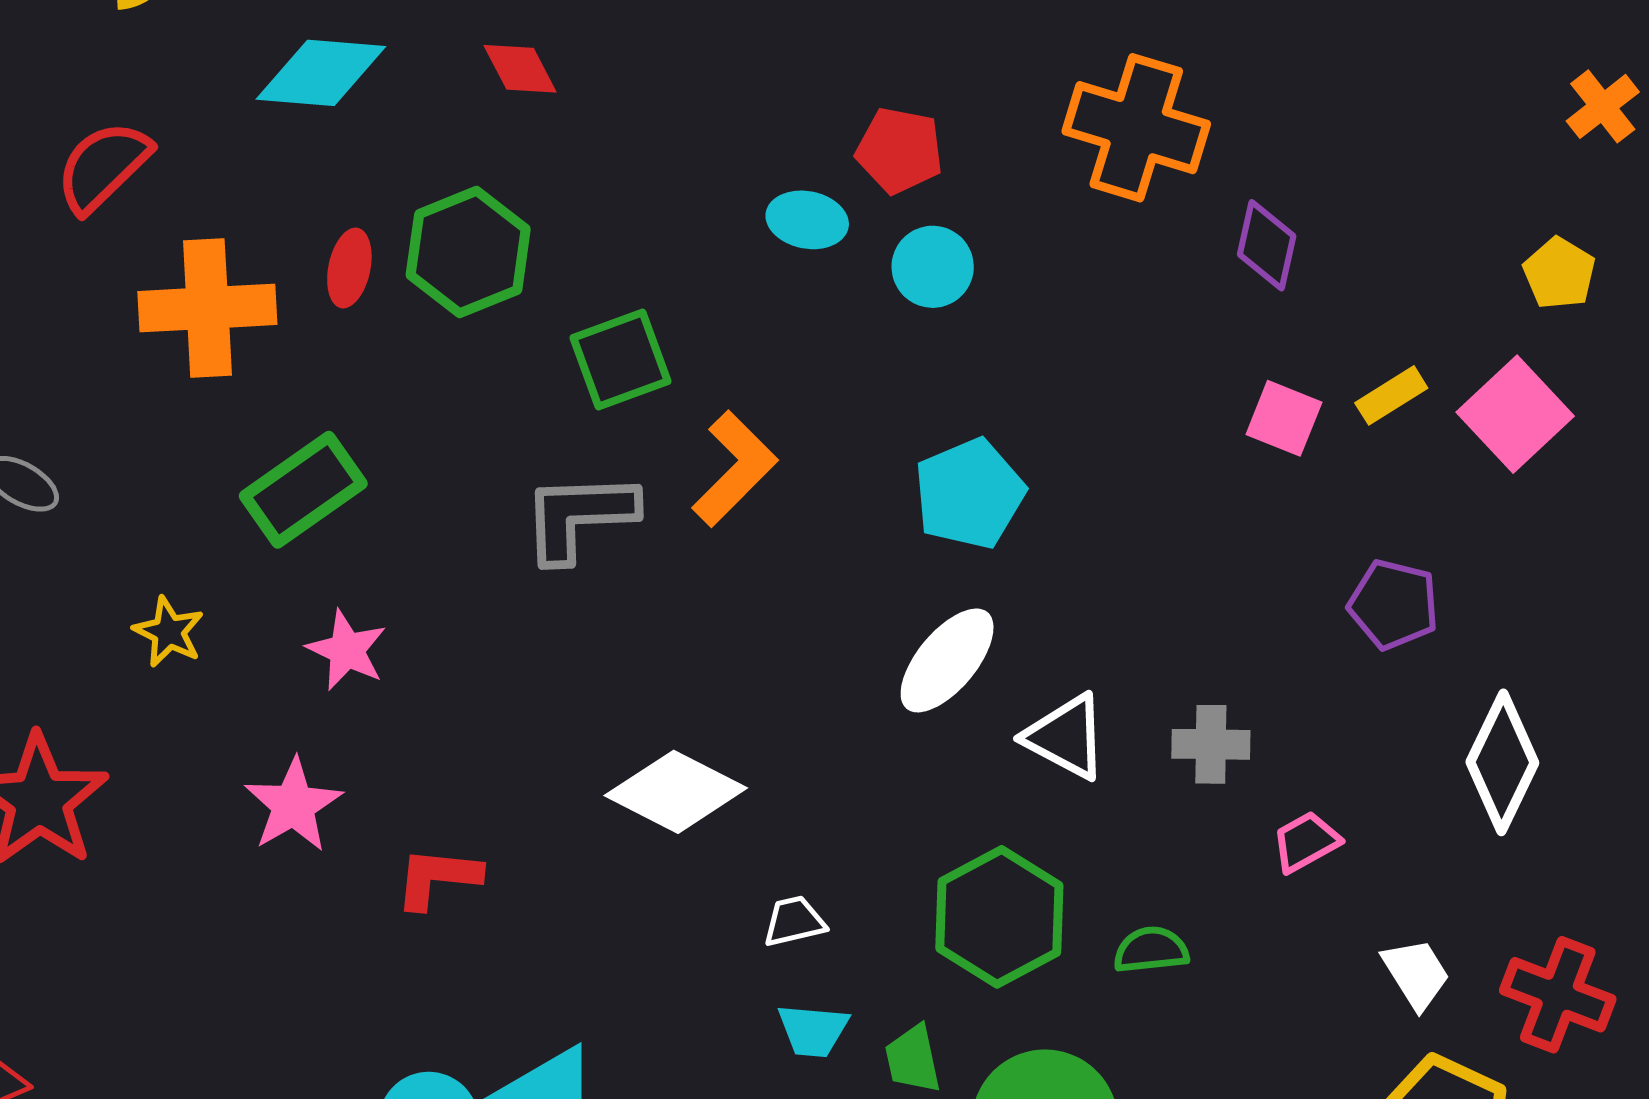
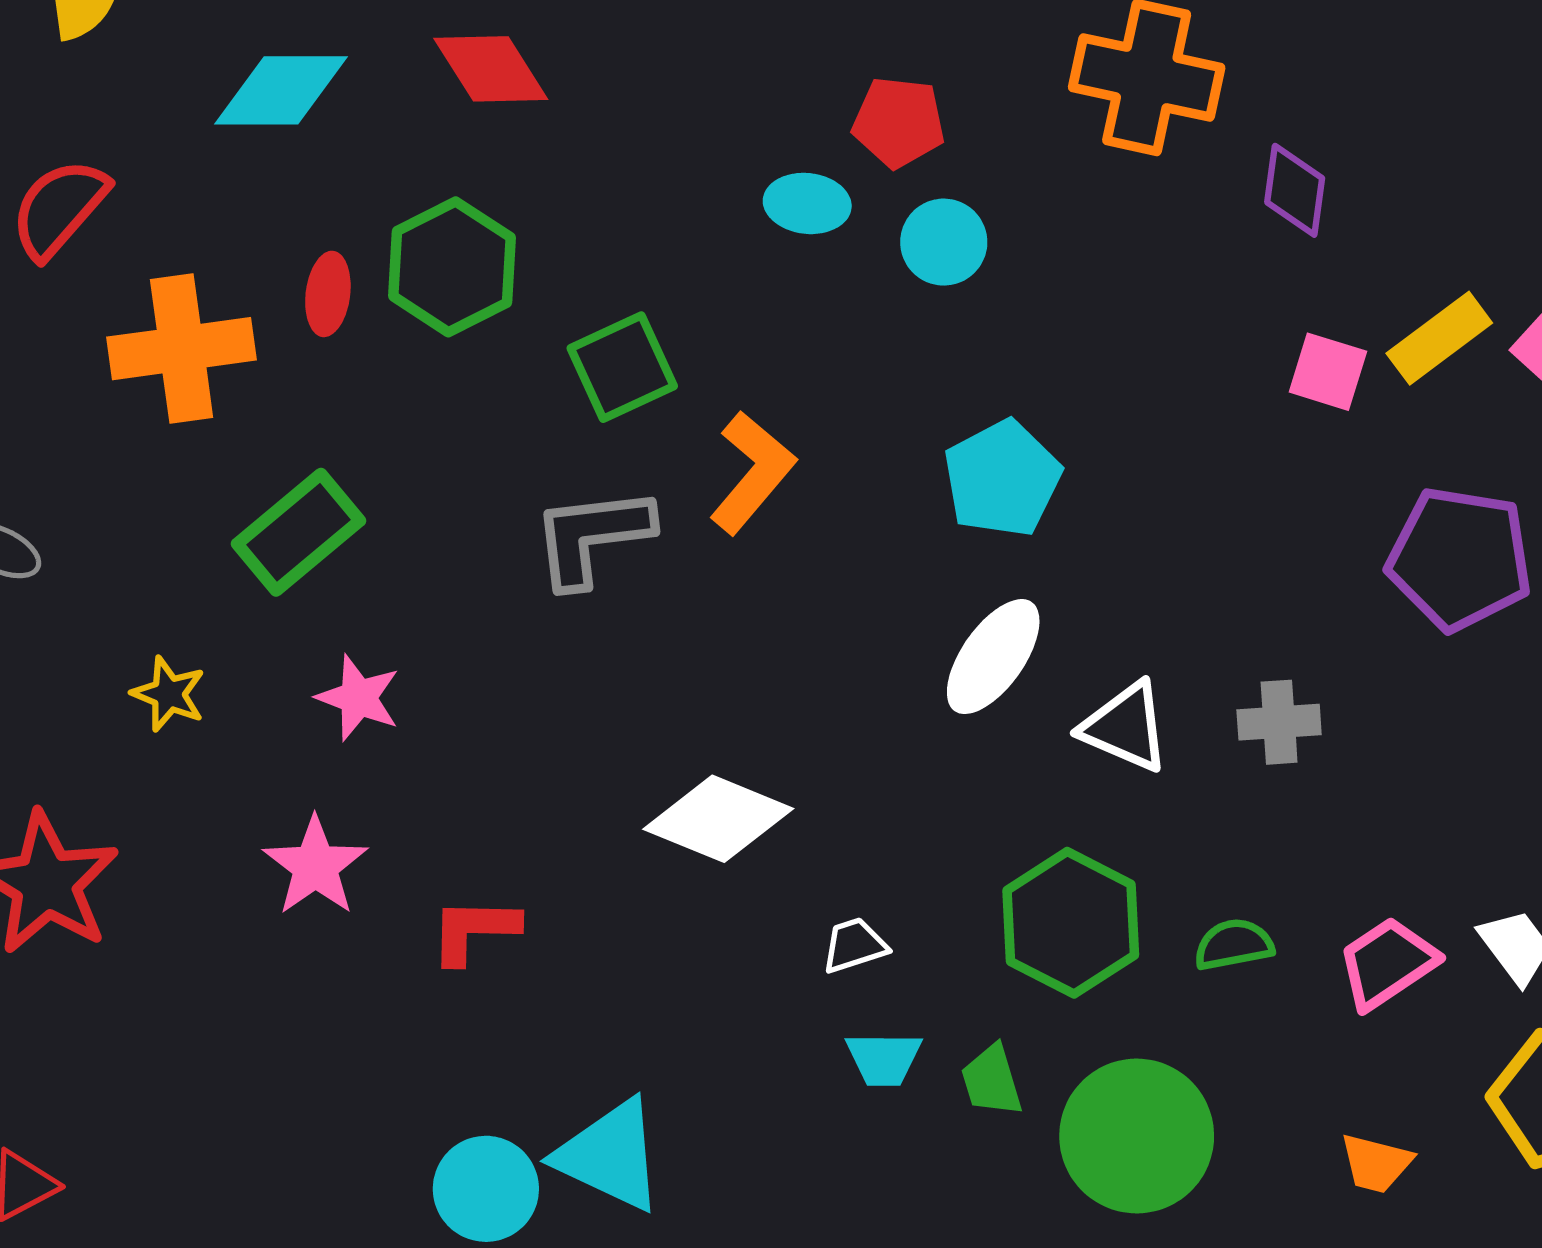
red diamond: (520, 69) -> (491, 69), size x1.4
yellow rectangle: (1391, 395) -> (1439, 338), size x1.4
purple pentagon: (1393, 604) -> (1460, 559), size x1.5
pink trapezoid: (1306, 842) -> (1387, 963), moved, size x1.4

